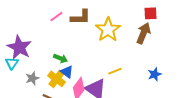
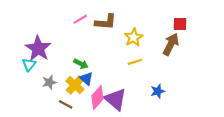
yellow star: (108, 30) -> (134, 37), size x0.7
yellow line: (115, 71) -> (135, 62), moved
blue star: (155, 74) -> (158, 91), moved

